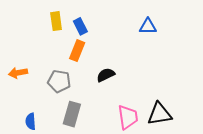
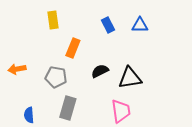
blue rectangle: (80, 26) -> (108, 25), moved
black triangle: (160, 114) -> (130, 78), moved

